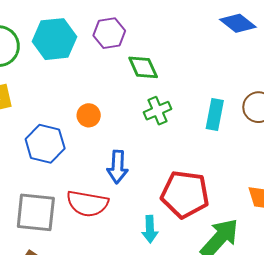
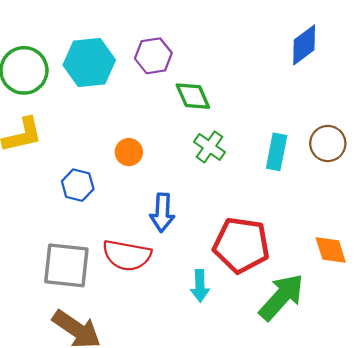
blue diamond: (238, 23) -> (304, 45), turned -75
green cross: (157, 111) -> (210, 147), turned -32
blue hexagon: (45, 144) -> (78, 185), size x0.7

